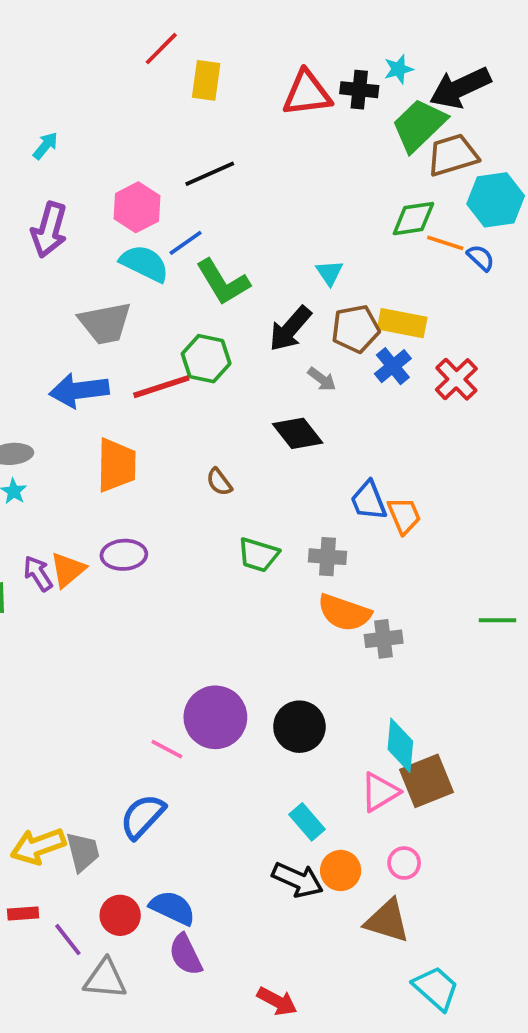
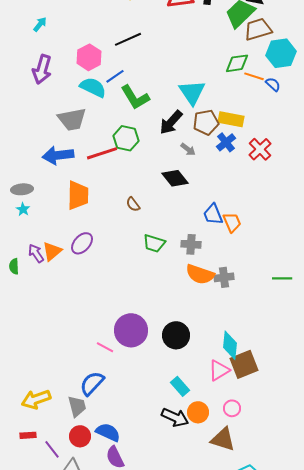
cyan triangle: (329, 273) -> (192, 92), size x1.8
purple ellipse: (124, 555) -> (82, 243), turned -45
gray cross: (384, 639) -> (224, 277), moved
gray trapezoid: (83, 852) -> (77, 406), moved

